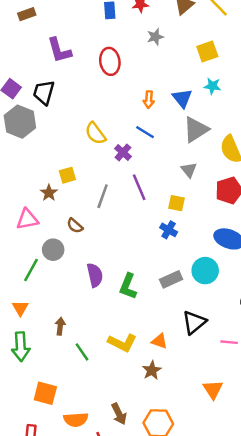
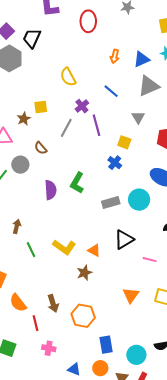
blue triangle: (182, 98) -> (142, 59), turned 36
blue line: (145, 132) -> (111, 91), moved
purple cross: (123, 152) -> (82, 106), moved
green L-shape: (128, 286) -> (77, 183), moved
orange semicircle: (76, 420) -> (18, 303), turned 48

